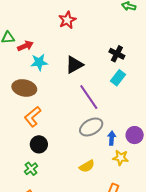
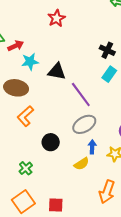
black triangle: (74, 65) -> (57, 71), moved, turned 42
blue arrow: (112, 138) -> (92, 147), moved
black circle: (39, 144) -> (51, 142), moved

